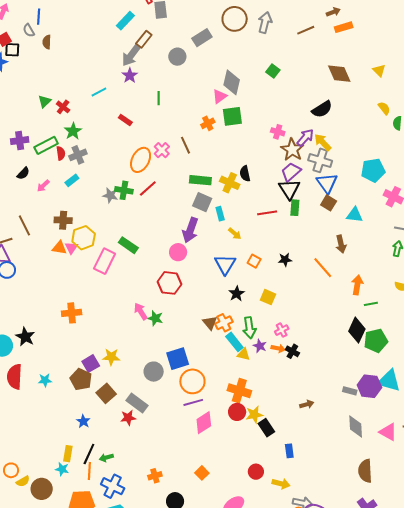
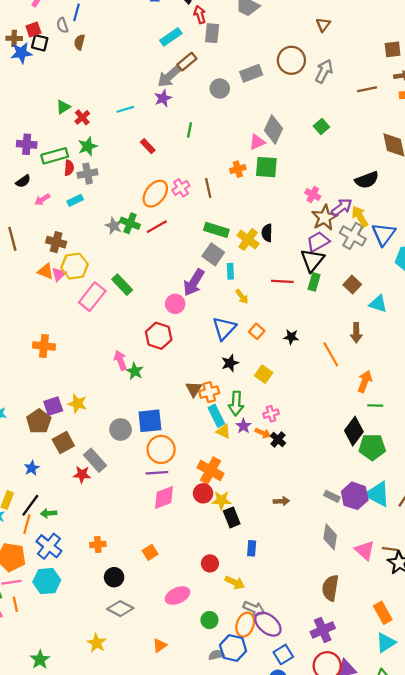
blue triangle: (327, 183) -> (384, 234), moved

